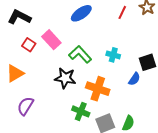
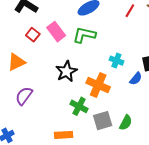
green L-shape: (80, 54) -> (84, 35), moved, turned -40
cyan cross: (113, 55) -> (116, 61), moved
black star: (65, 78) -> (66, 71), turned 30

